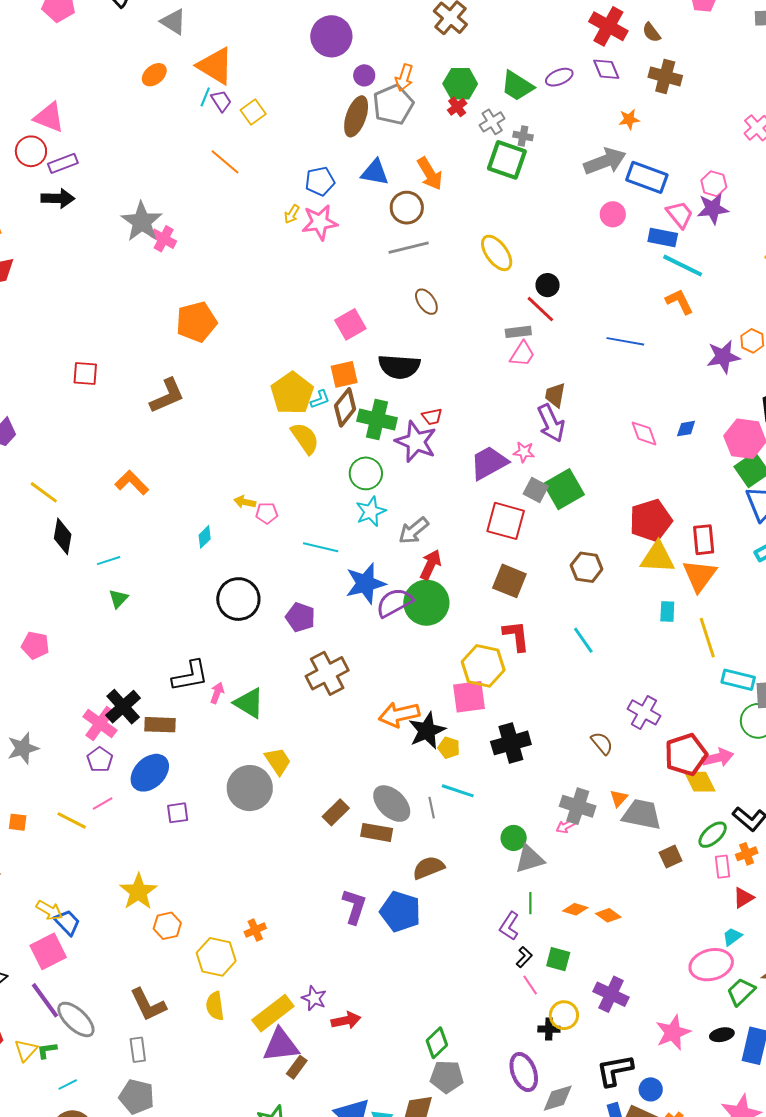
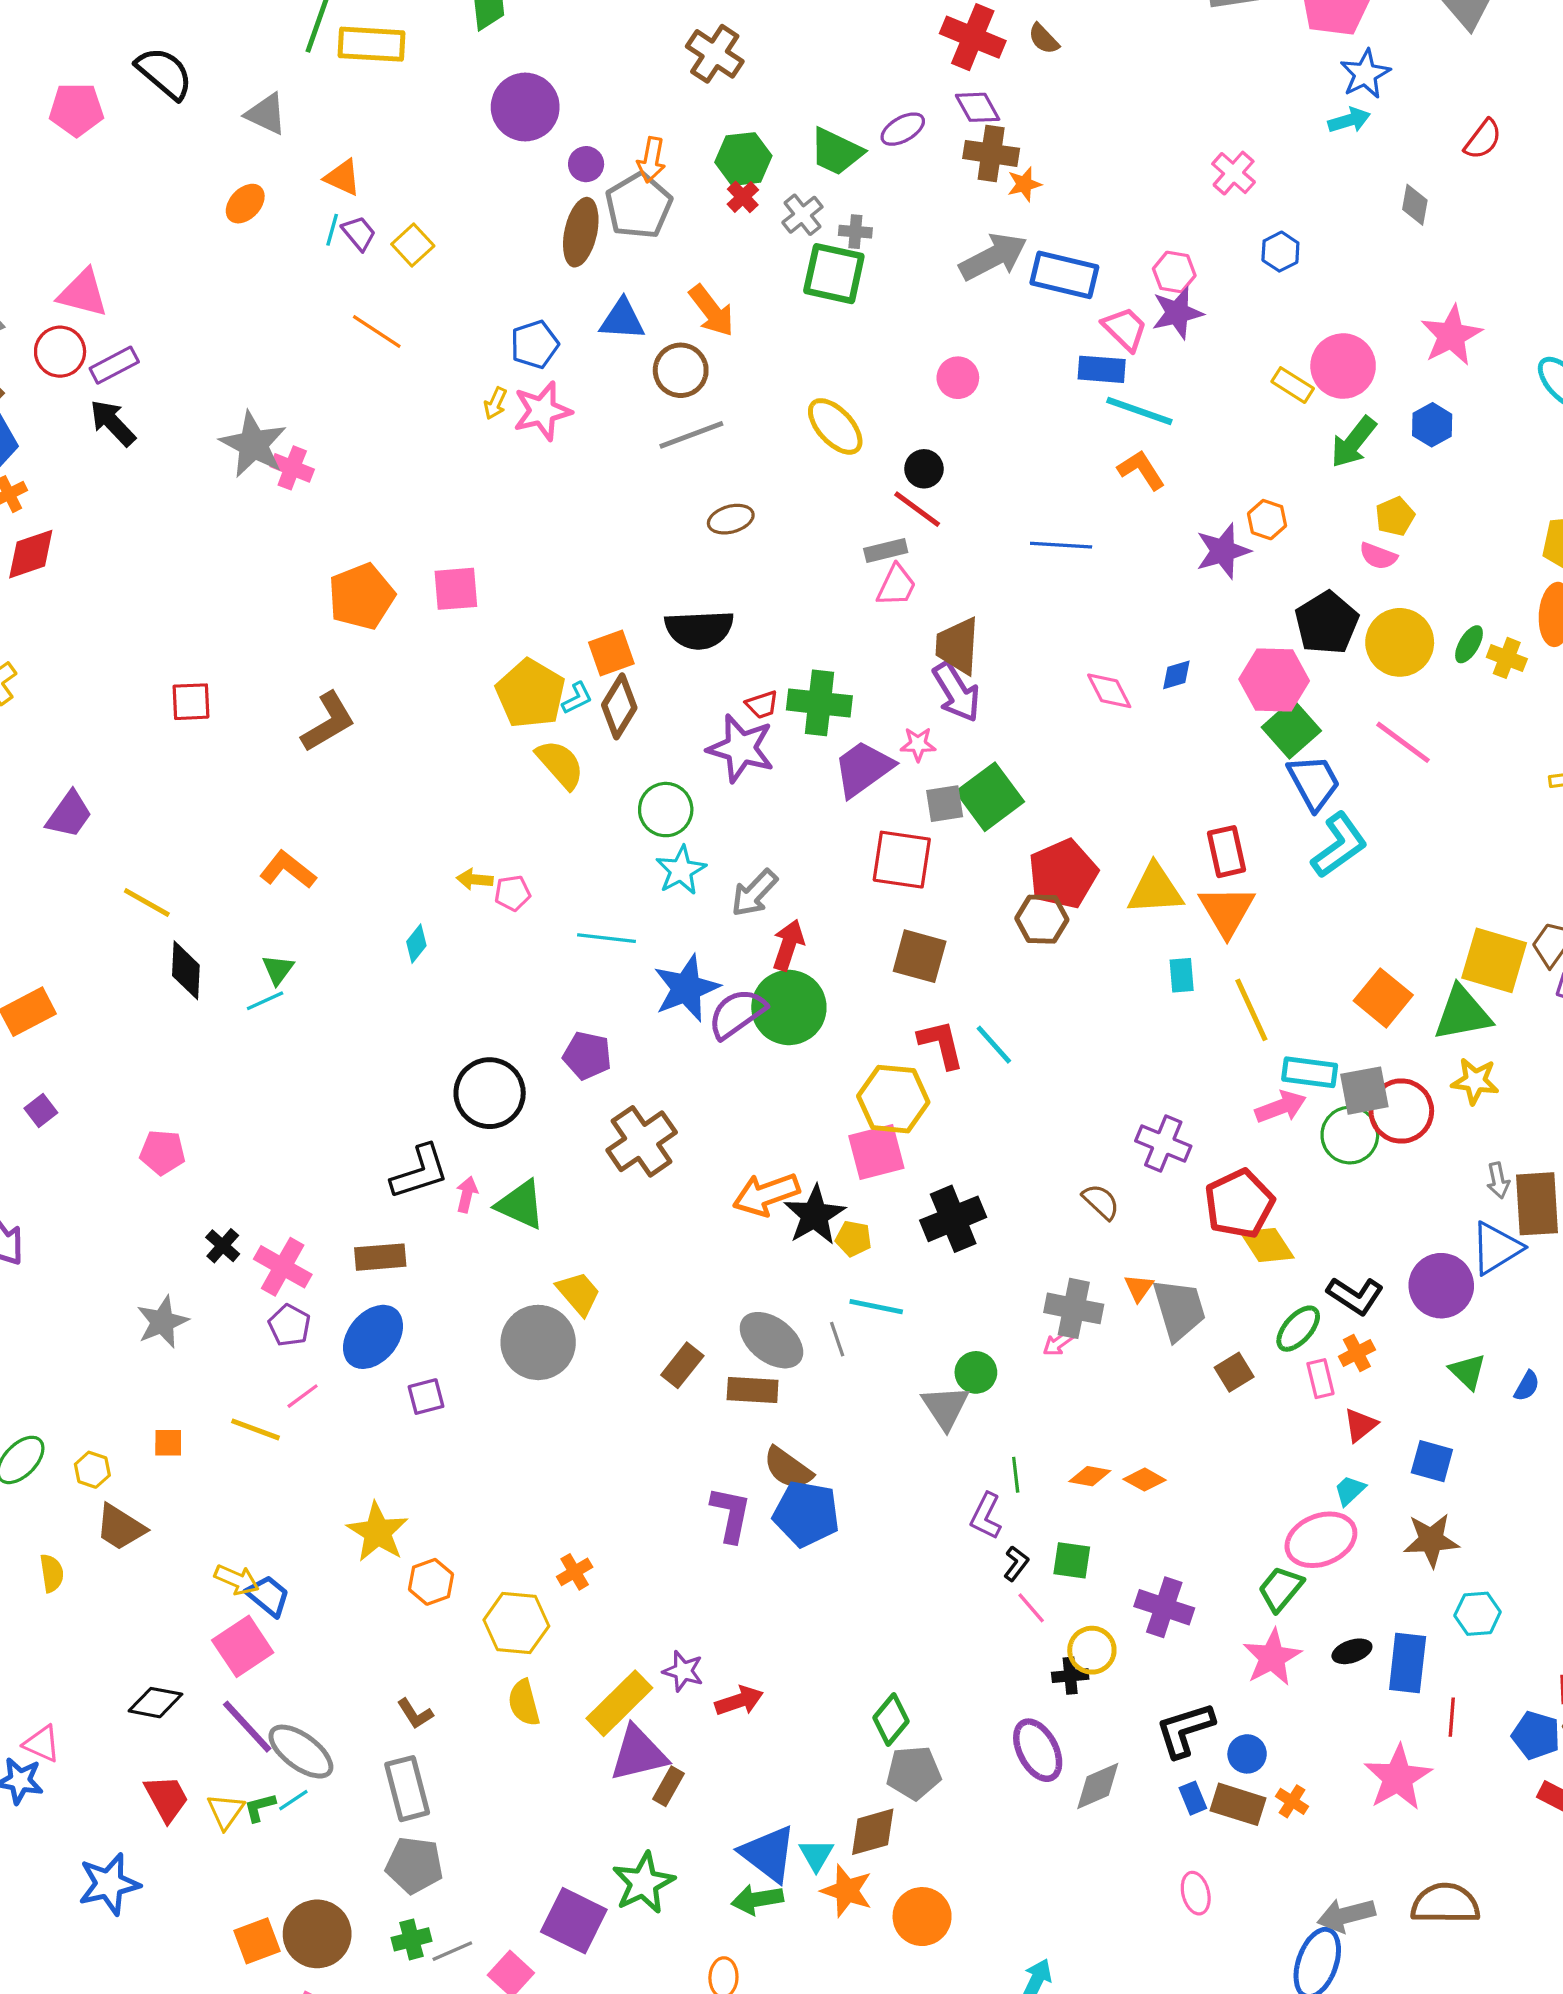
orange triangle: (215, 66) -> (343, 177), size x0.6
brown cross: (665, 76) -> (991, 153), moved
black arrow: (58, 198) -> (113, 423), turned -128
pink circle: (613, 214) -> (958, 378), moved
brown ellipse: (426, 302) -> (731, 519), turned -64
pink square: (350, 324) -> (456, 589), moved, turned 32
brown trapezoid: (555, 395) -> (958, 646), size x1.4
green cross: (377, 419) -> (819, 703), moved
gray square: (536, 490) -> (945, 804), turned -30
red pentagon: (651, 520) -> (1063, 874), moved
green triangle: (118, 599) -> (278, 970), moved
black circle: (238, 599) -> (490, 1093), moved
cyan line: (583, 640) -> (994, 1045), moved
black cross: (123, 707) -> (223, 1246), moved, size x0.6
pink arrow: (718, 758) -> (1281, 1107), moved
gray trapezoid: (642, 814) -> (1179, 1309), turned 69
gray triangle: (530, 859) -> (945, 1407), moved, turned -40
brown semicircle: (428, 868) -> (788, 1468), moved, turned -116
green trapezoid: (741, 992) -> (1281, 1589), moved
brown L-shape: (148, 1005) -> (415, 1714), size x0.6
gray rectangle: (138, 1050) -> (407, 1789), size x1.5
cyan line: (68, 1084) -> (293, 1800), moved

